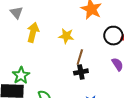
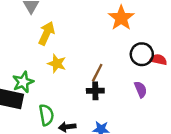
yellow star: (66, 36) -> (57, 64), moved

